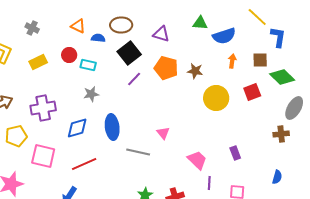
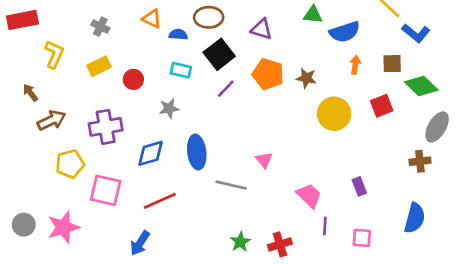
gray cross: (32, 28) -> (100, 27), moved
blue L-shape: (278, 37) -> (416, 33), turned 120
red circle: (69, 55) -> (133, 79), moved
cyan rectangle: (88, 65) -> (181, 70), moved
blue semicircle: (277, 177) -> (415, 218), size x1.6

